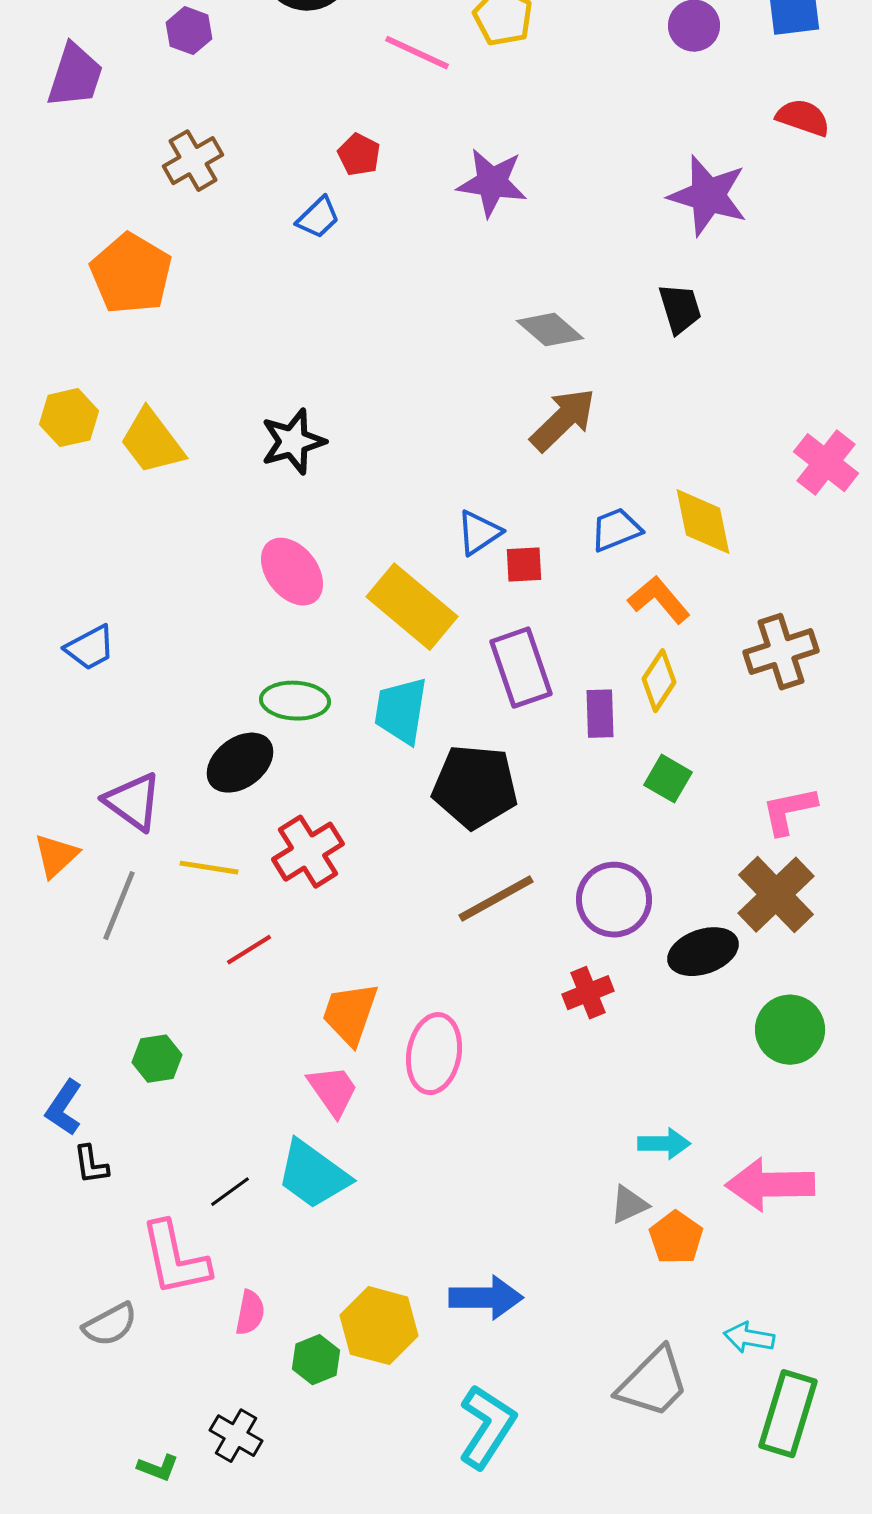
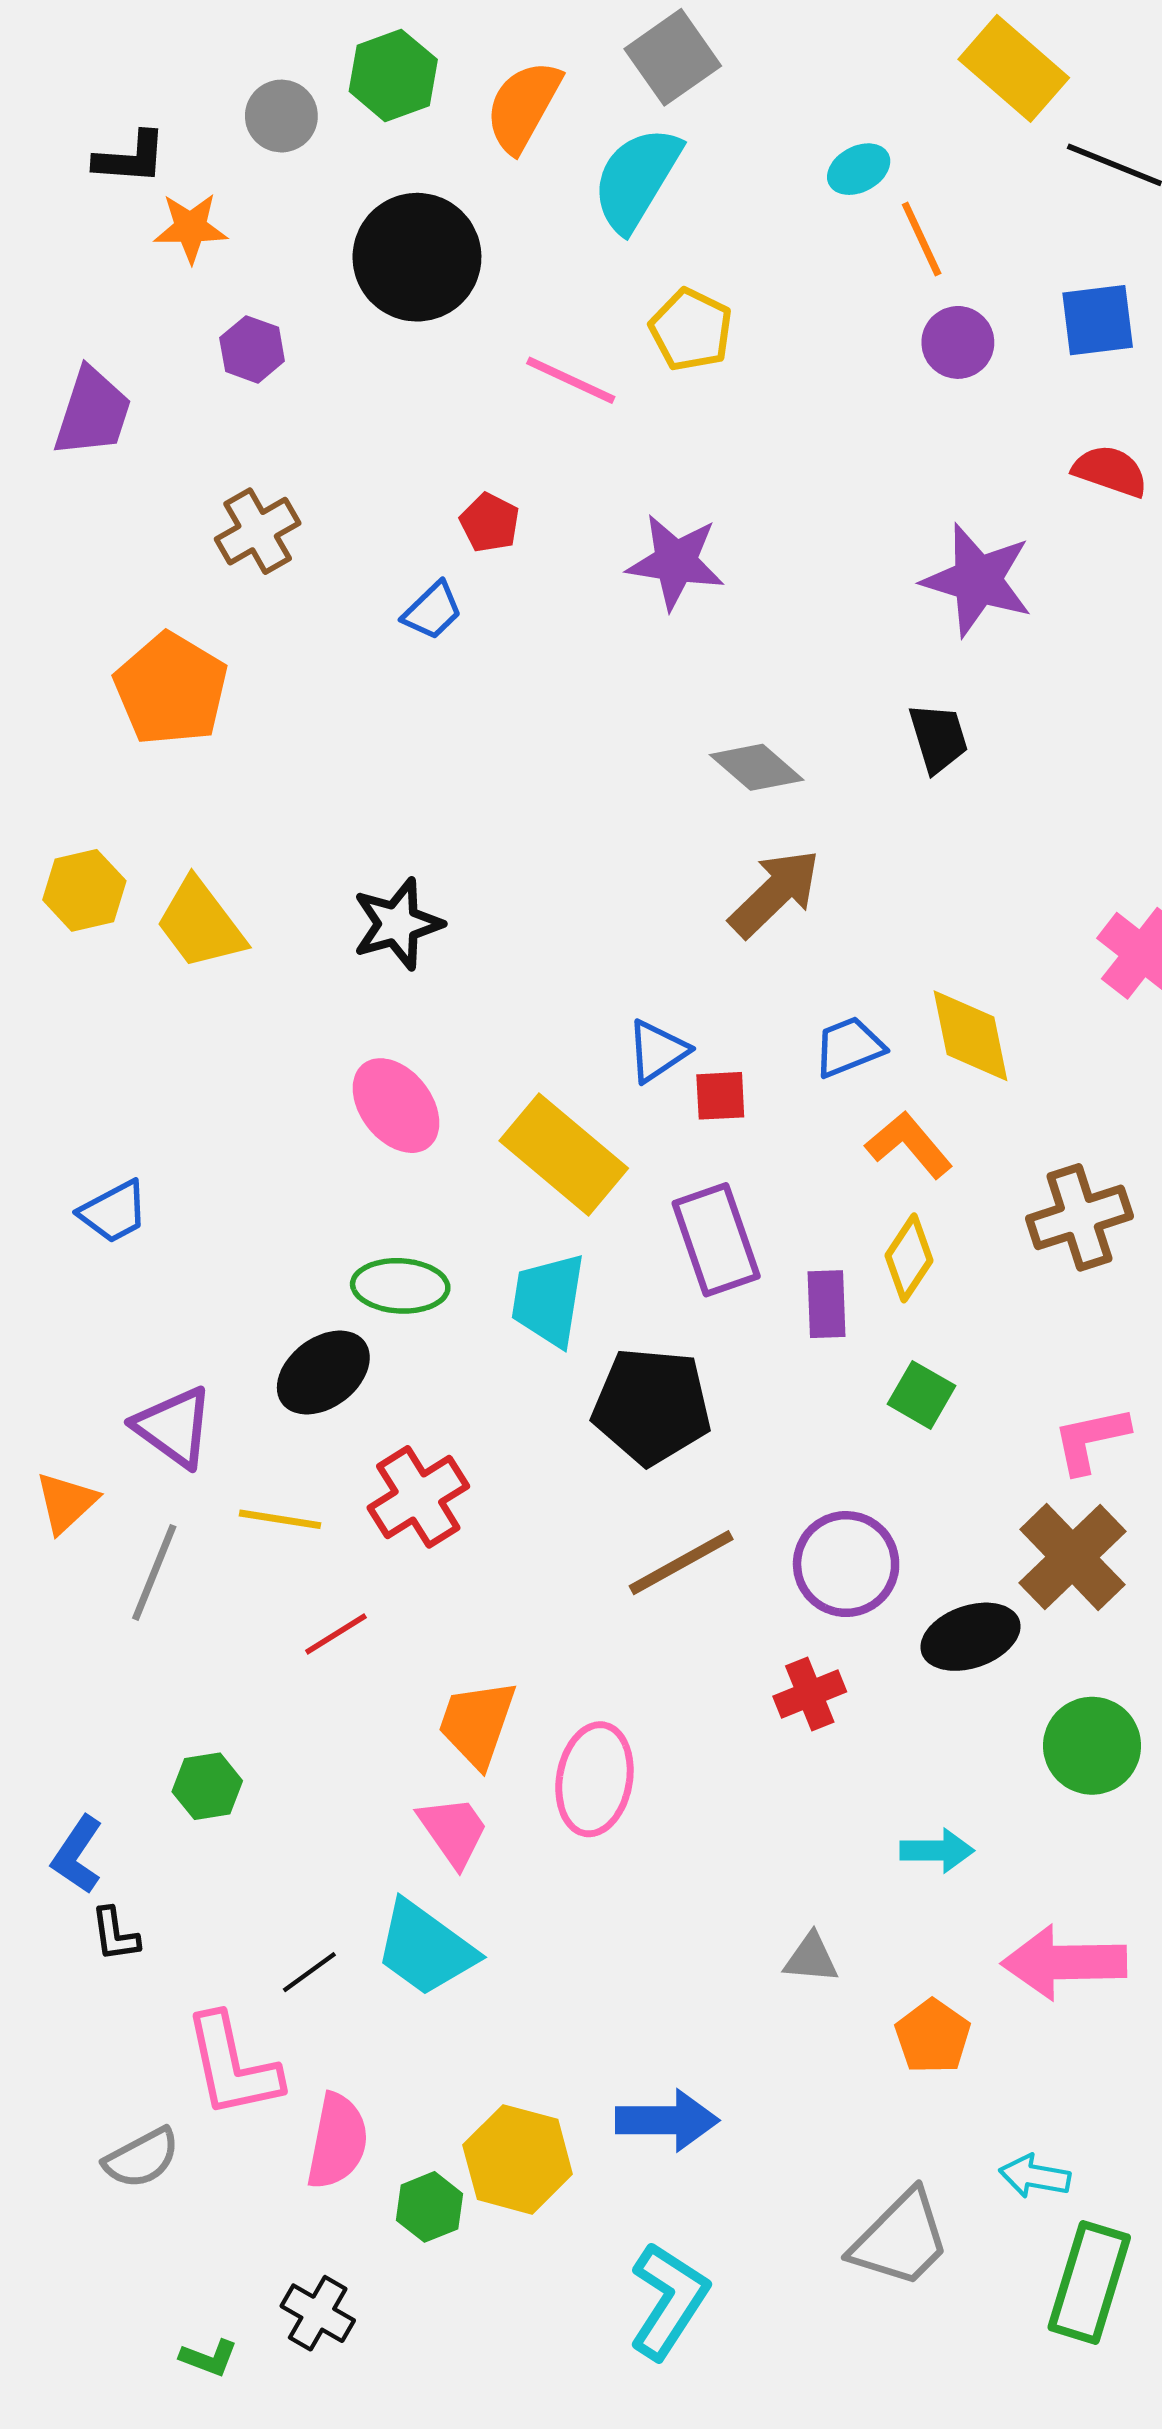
cyan arrow: (664, 1144) -> (937, 1851), moved
gray triangle: (629, 1205) -> (811, 1958), moved, turned 30
pink semicircle: (250, 1313) -> (337, 2141), size x1.5

